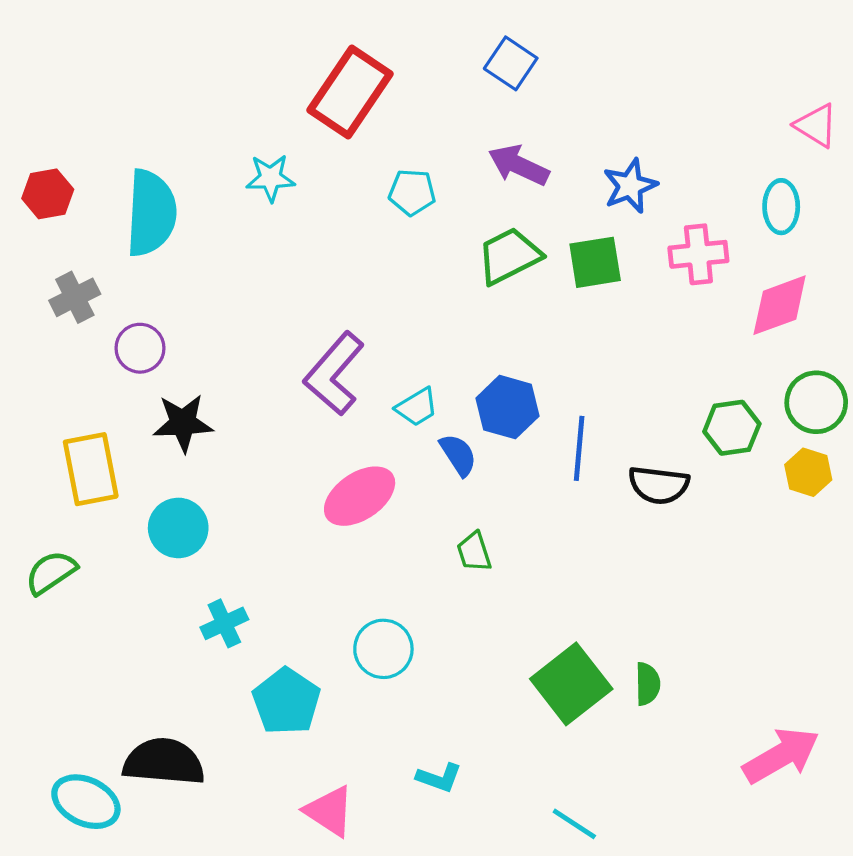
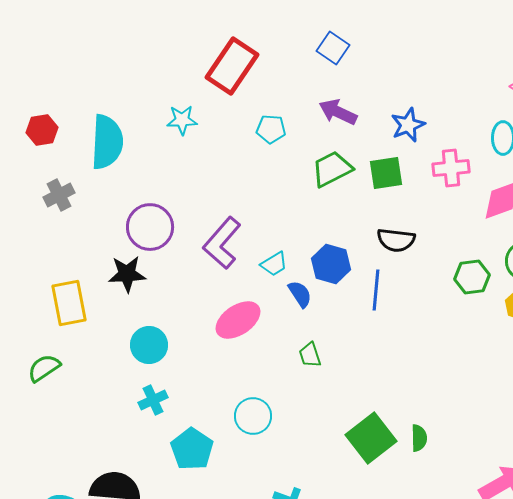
purple circle: (140, 348) -> (150, 227), moved, size x1.5
black semicircle: (659, 485) -> (396, 240), moved
cyan circle: (178, 528) -> (149, 345), moved

